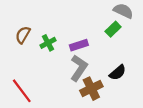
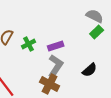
green rectangle: (113, 29) -> (97, 32), moved
brown cross: (91, 89) -> (50, 84), moved, turned -36

